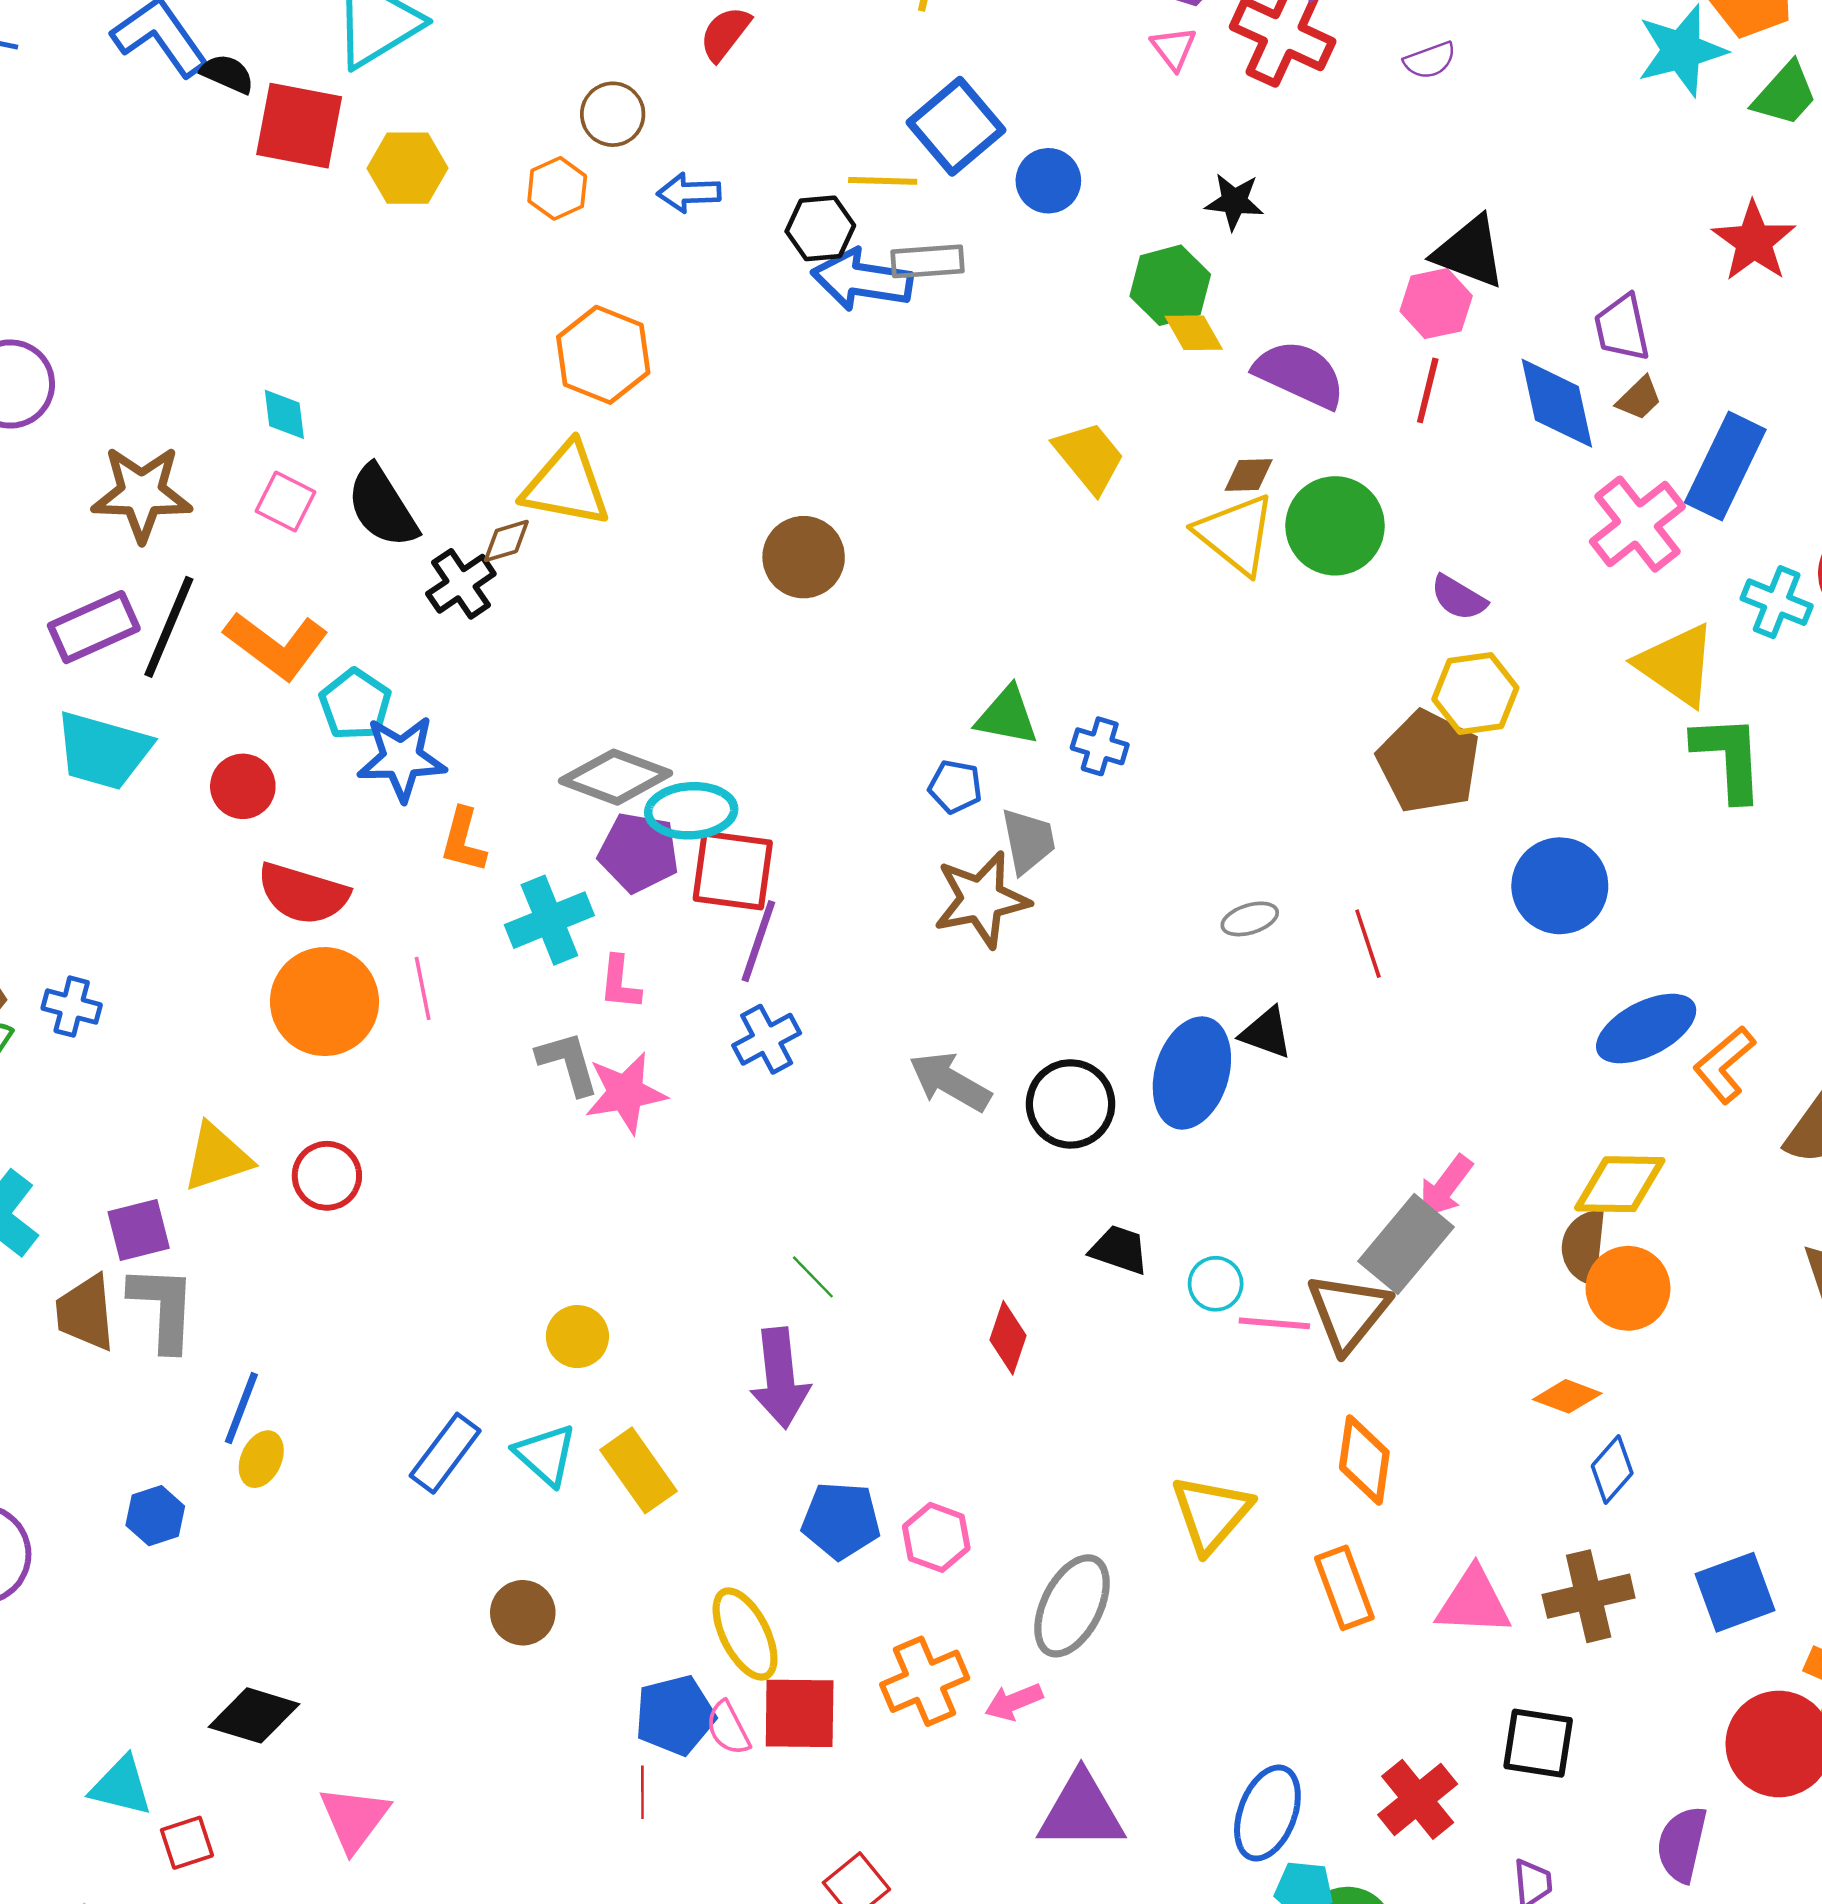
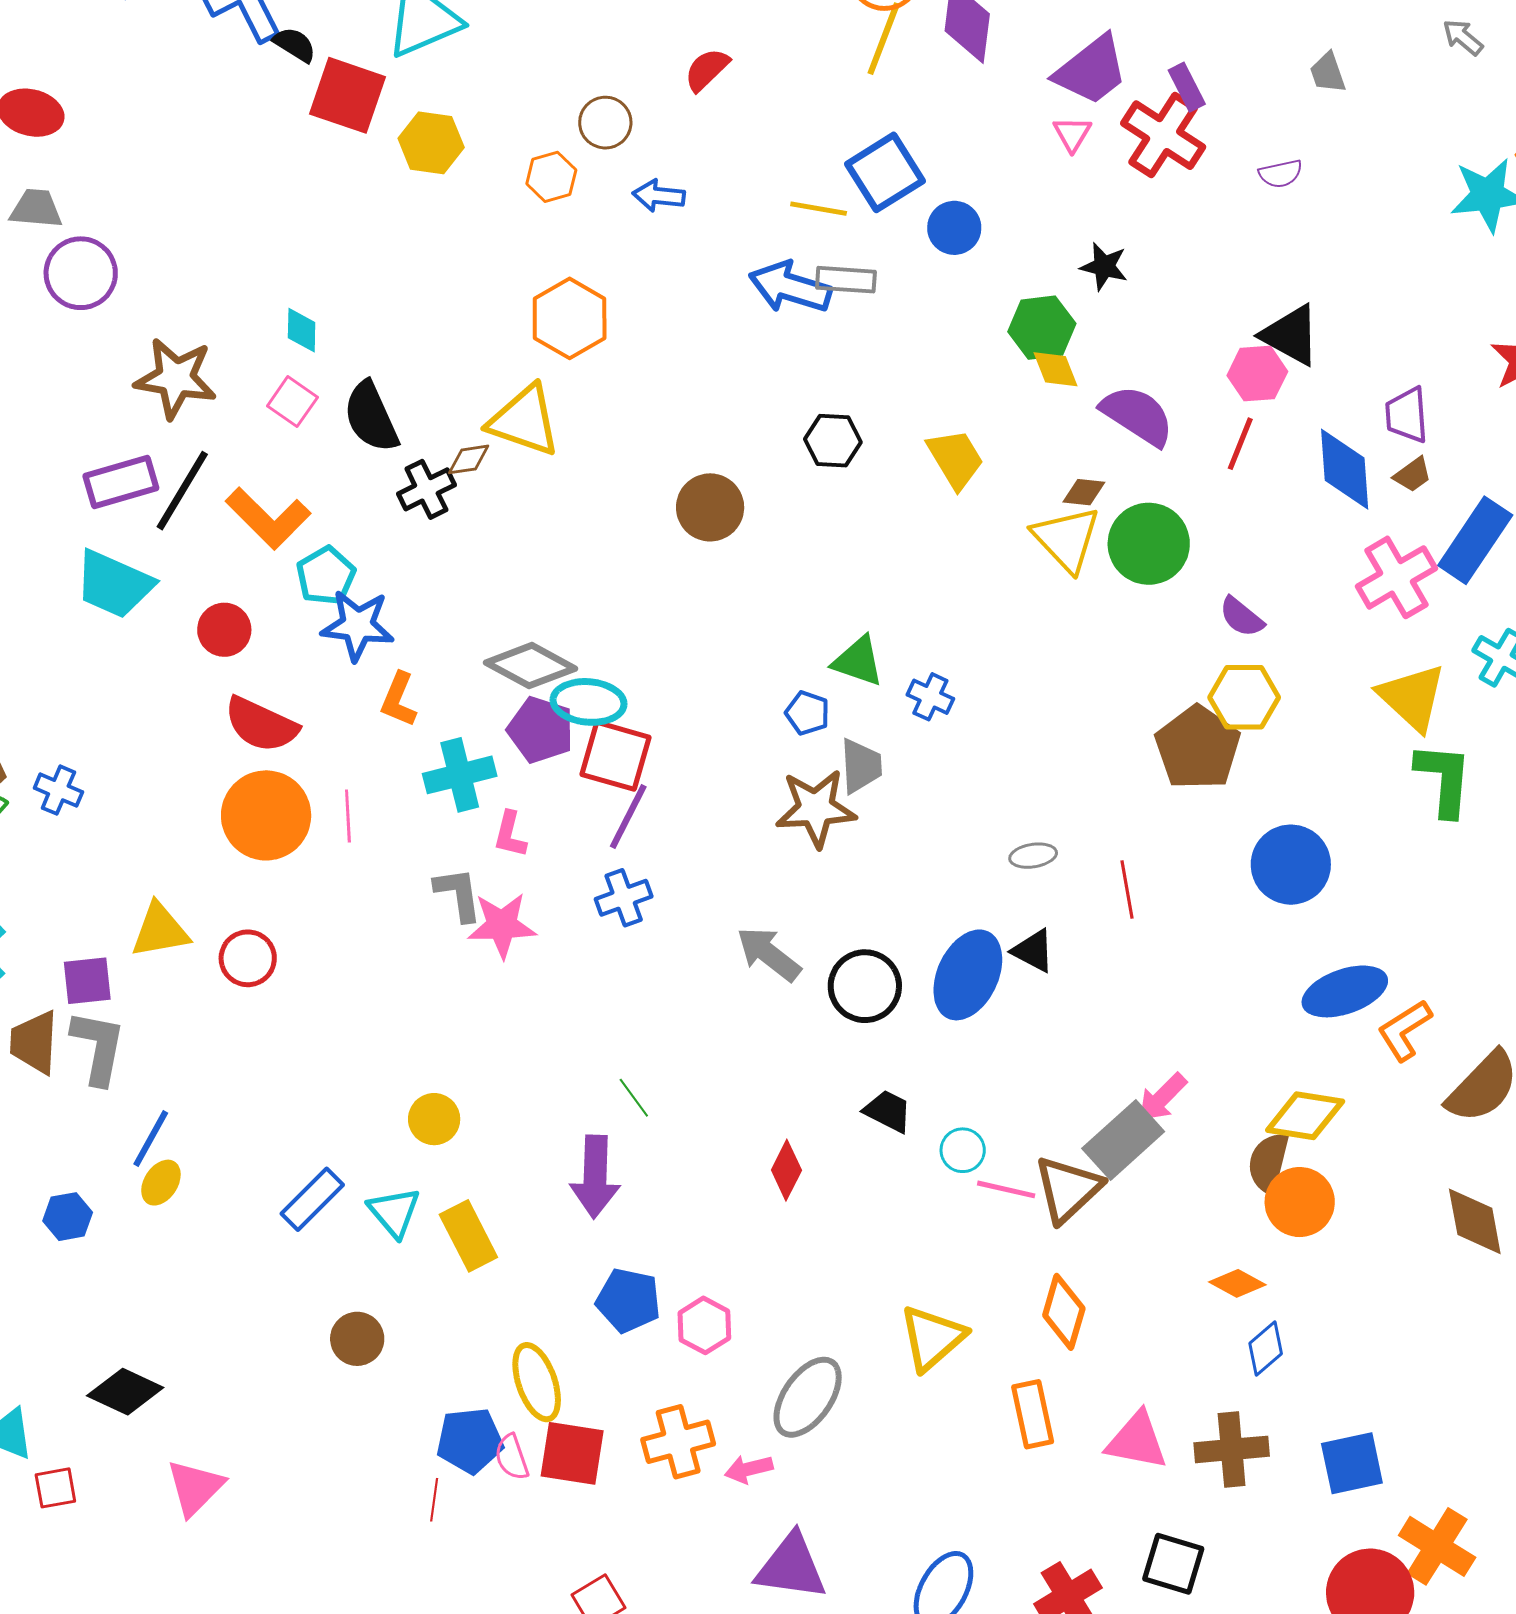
black hexagon: (820, 228) -> (833, 441), moved

